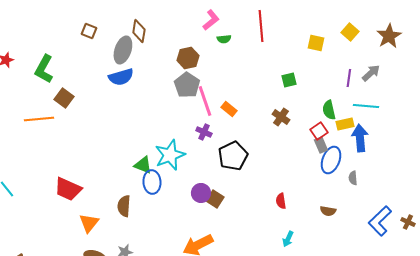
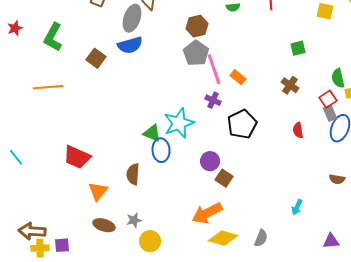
brown square: (64, 98) -> (96, 58), moved
brown square: (215, 199) -> (224, 178), moved
red semicircle: (281, 201) -> (298, 130), moved

